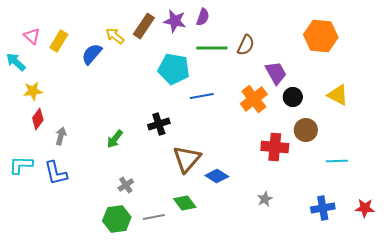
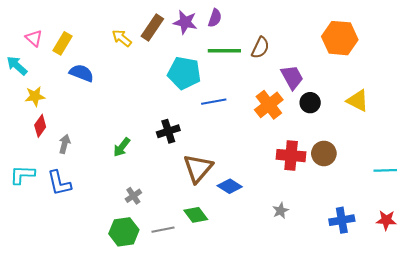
blue semicircle: (92, 54) -> (81, 73), moved, turned 70
brown circle: (306, 130) -> (324, 153), moved
cyan line: (337, 161) -> (385, 170), moved

